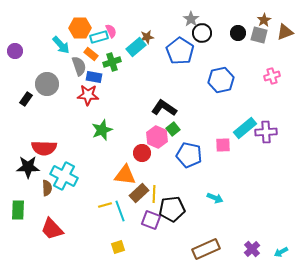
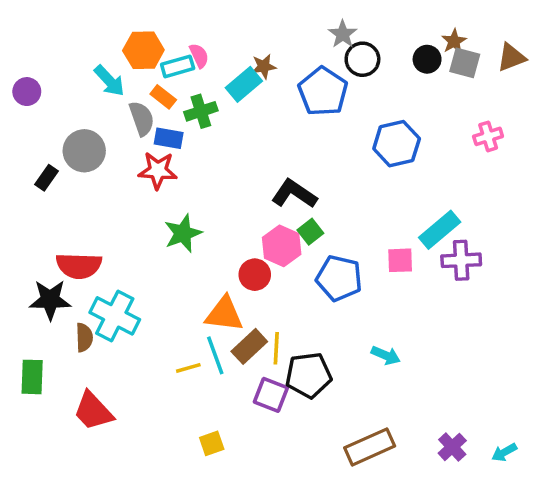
brown star: (264, 20) -> (454, 41), moved
purple cross: (266, 132) -> (461, 260), moved
cyan line: (120, 211) -> (215, 355), moved

